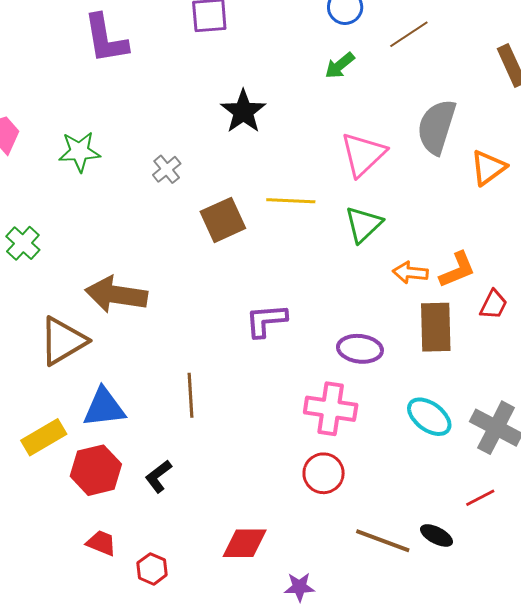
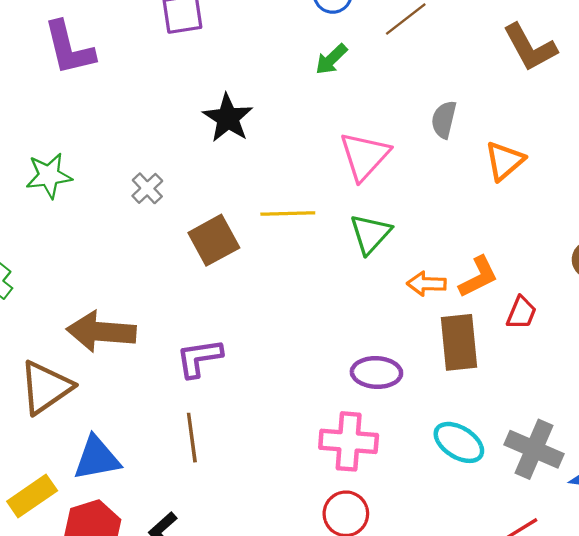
gray semicircle: (437, 127) -> (444, 120), size x0.6
purple L-shape: (266, 320) -> (199, 358), moved

